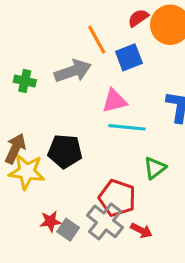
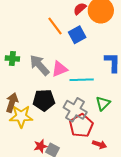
gray arrow: (73, 71) -> (39, 65), moved, turned -105
pink triangle: (114, 101) -> (60, 69), moved
red pentagon: (117, 198) -> (81, 126), turned 30
gray cross: (105, 221) -> (75, 110), moved

